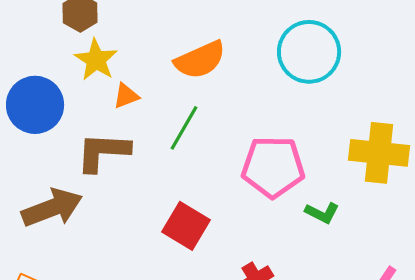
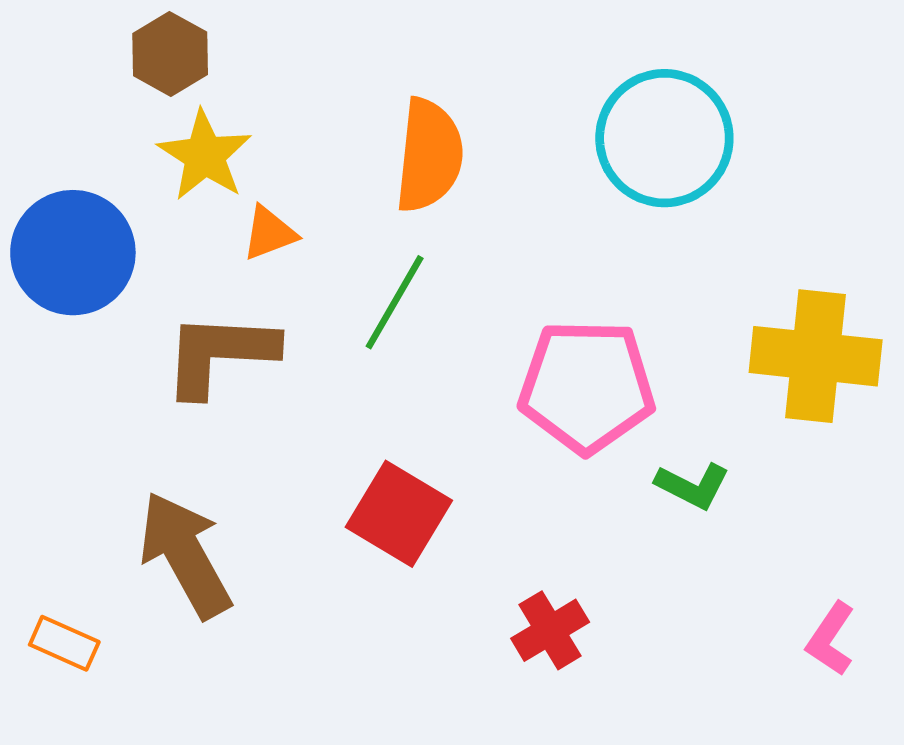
orange semicircle: (200, 60) -> (429, 155), turned -60
brown arrow: (52, 208) -> (185, 555), moved, turned -98

